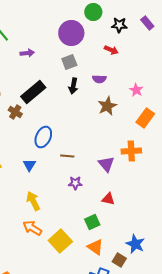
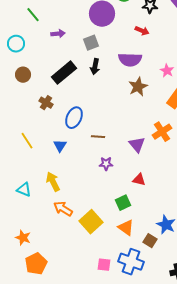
gray square: (69, 62) -> (91, 43), moved
purple semicircle: (99, 79) -> (130, 60), size x1.6
black arrow: (73, 86) -> (95, 67), moved
brown cross: (15, 112) -> (46, 103), moved
orange cross: (131, 151) -> (162, 132), turned -30
yellow arrow: (33, 201) -> (53, 182), moved

